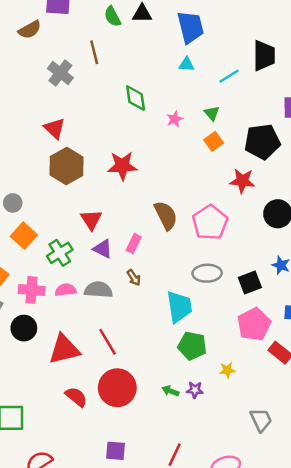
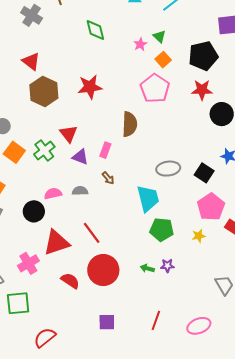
pink star: (175, 119) -> (140, 44), moved
red star: (242, 181) -> (202, 90), moved
brown semicircle: (166, 215) -> (130, 124), turned 35
pink pentagon: (210, 222) -> (155, 88), moved
green cross: (60, 253) -> (44, 150), moved
black square: (250, 283) -> (204, 173), turned -30
pink cross: (32, 290) -> (28, 263), moved, turned -30
gray semicircle: (98, 290) -> (80, 191), size x0.7
black circle: (24, 328) -> (34, 211), moved
yellow star: (227, 370) -> (199, 236), moved

